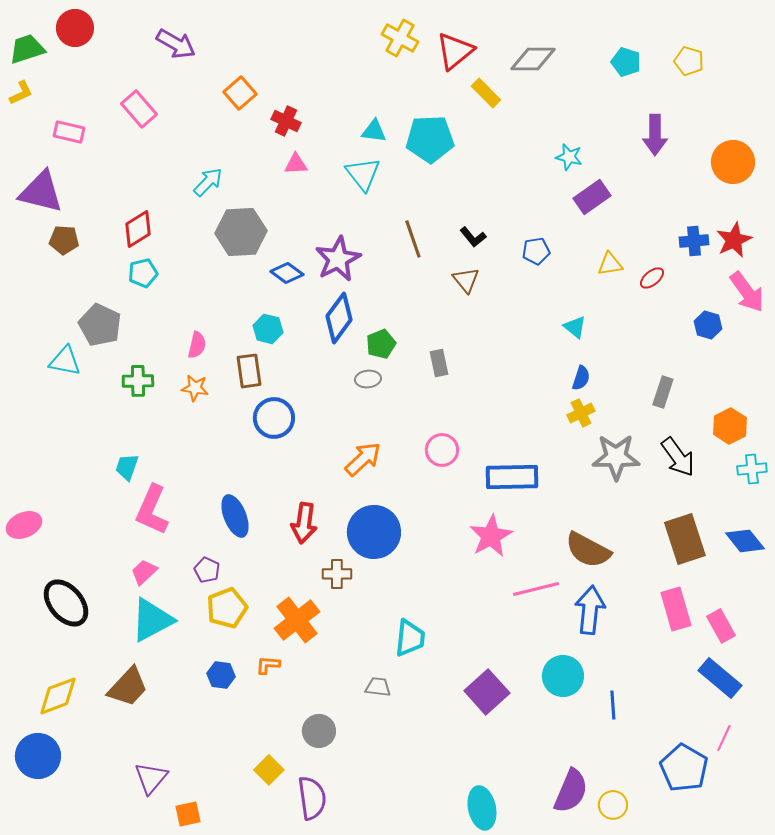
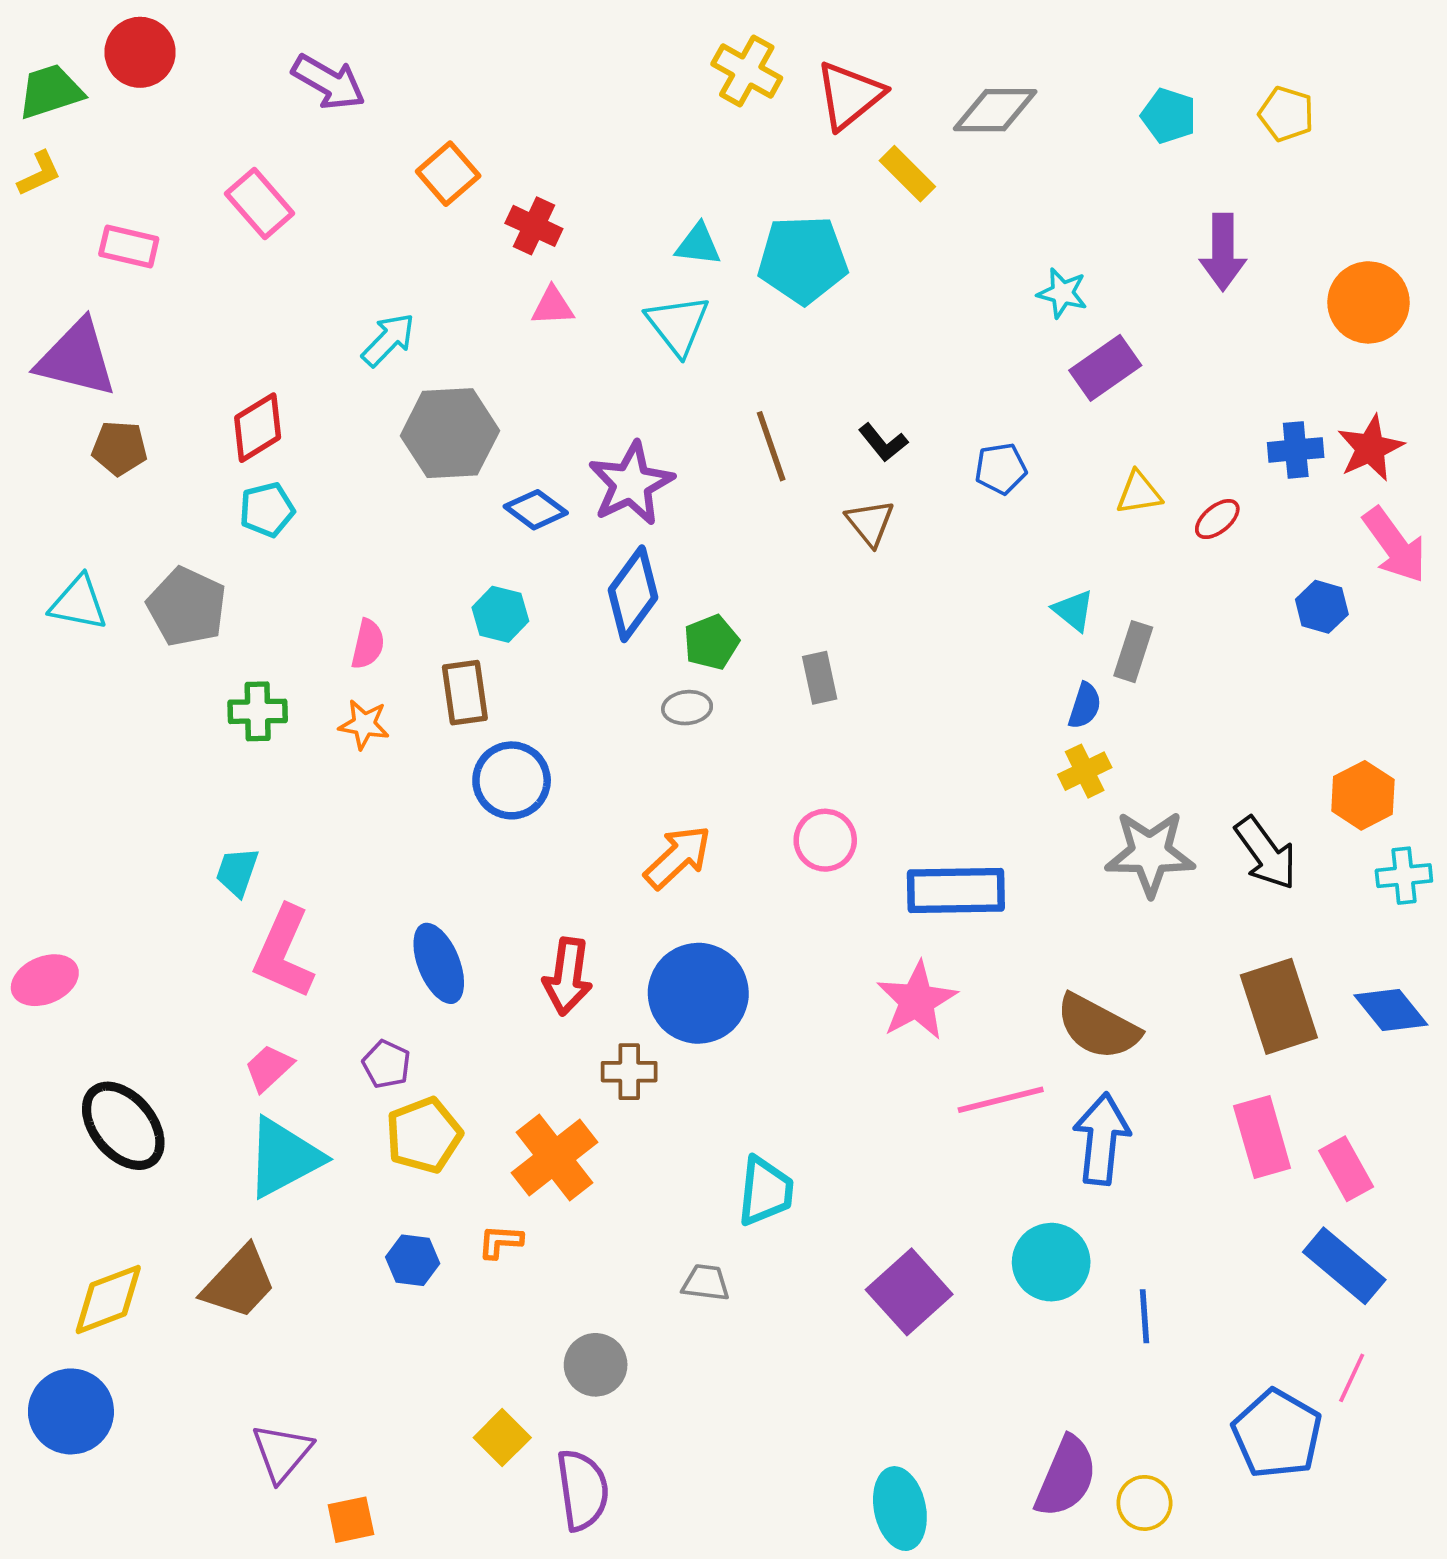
cyan triangle: (65, 361) -> (78, 603), moved
gray rectangle: (663, 392) -> (1133, 652), moved

